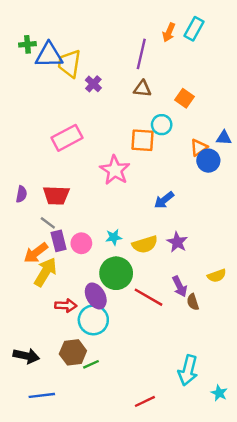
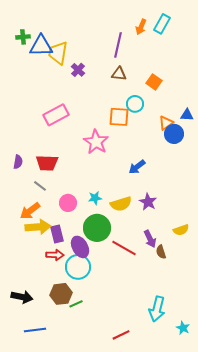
purple rectangle: (59, 241) -> (57, 234), moved
yellow arrow: (45, 272) -> (38, 227), turned 55

